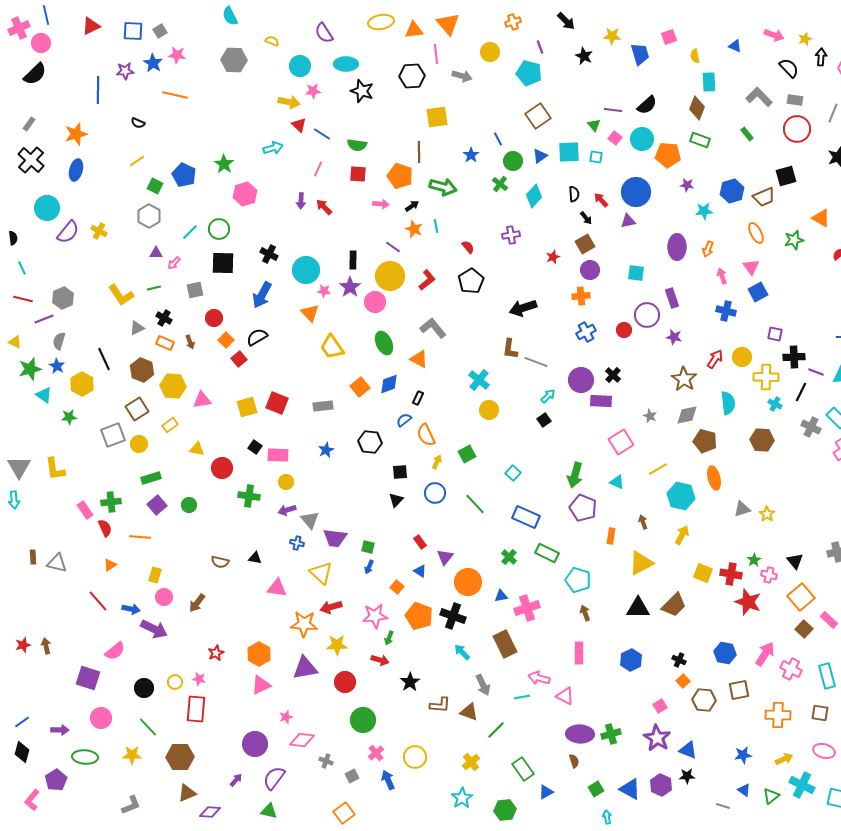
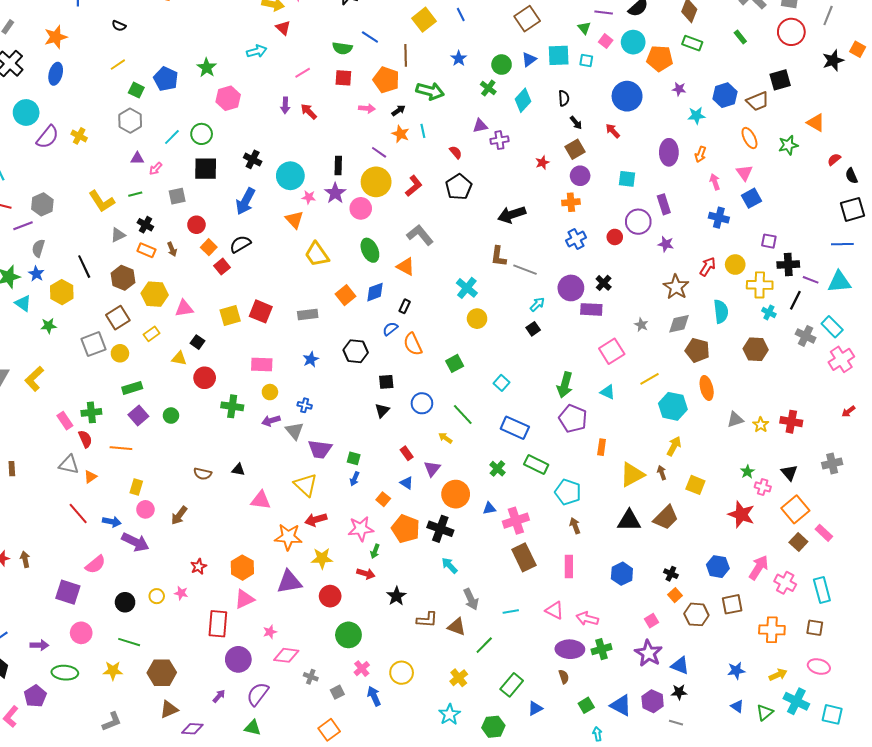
yellow square: (437, 117) -> (424, 20), turned -30
blue line: (322, 134) -> (370, 37), moved
blue line: (498, 139) -> (461, 15), moved
pink line: (318, 169) -> (303, 73), turned 35
red arrow: (601, 200) -> (613, 131), moved
purple triangle: (628, 221) -> (480, 126), moved
black square: (255, 447) -> (197, 342), moved
yellow arrow: (437, 462) -> (445, 438), moved, turned -80
yellow L-shape: (55, 469) -> (34, 379), turned 55
brown arrow: (643, 522) -> (662, 473), moved
blue cross: (297, 543) -> (305, 405), moved
gray triangle: (57, 563) -> (69, 465), moved
red cross: (731, 574) -> (791, 422), moved
brown rectangle: (505, 644) -> (524, 557), moved
pink arrow: (539, 678) -> (587, 619), moved
red rectangle: (196, 709) -> (218, 624), moved
green line: (148, 727) -> (129, 642), turned -30
green rectangle: (523, 769) -> (512, 685), turned 75
gray line: (723, 806) -> (676, 723), moved

